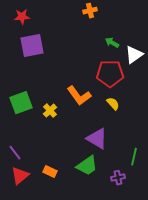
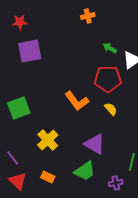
yellow cross: (50, 111) -> (48, 140), moved, size x1.5
red triangle: (20, 176) -> (18, 181), turned -36

